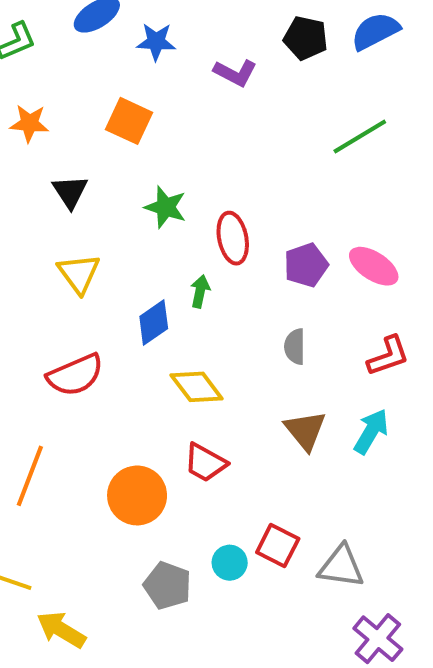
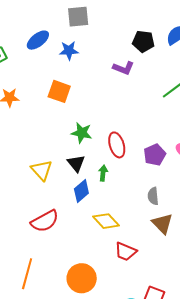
purple L-shape: (235, 73) -> (123, 68), moved
black triangle: (70, 192) -> (76, 163), moved
brown triangle: (305, 430) -> (162, 223), moved
red trapezoid: (205, 463) -> (126, 252), moved

